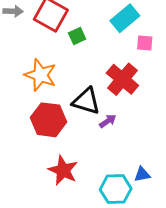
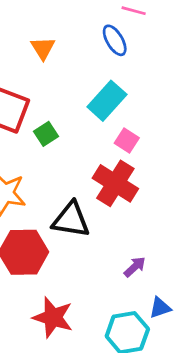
pink square: (145, 43) -> (127, 141), moved, turned 36
purple arrow: (108, 121) -> (135, 267), moved

